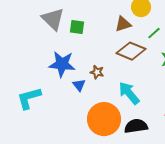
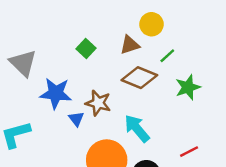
gray triangle: (53, 19) -> (23, 63), moved
green square: (77, 27) -> (86, 48), moved, turned 35
brown star: (97, 72) -> (98, 103), size x1.5

